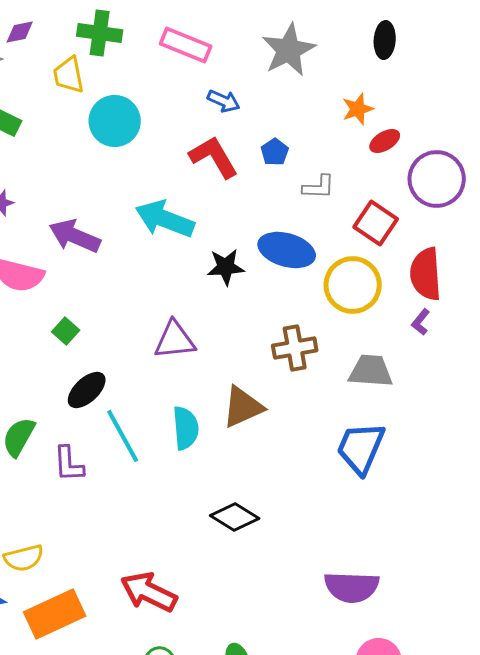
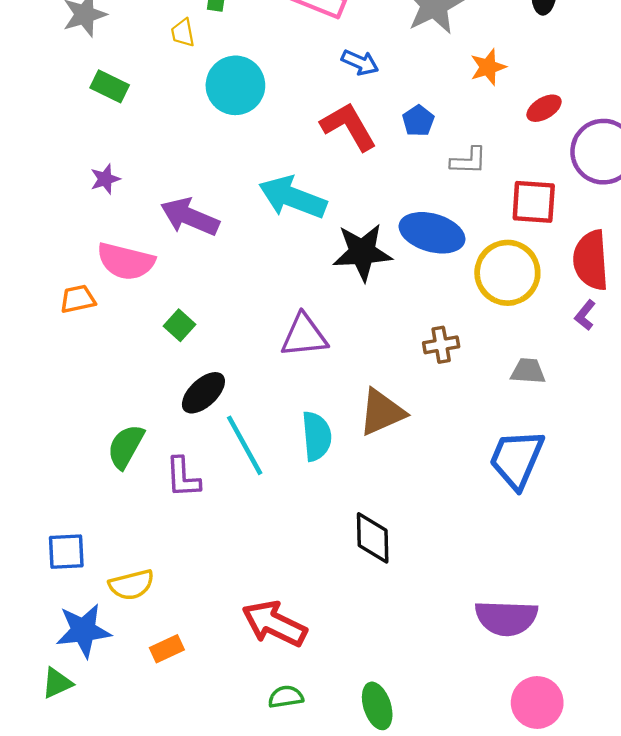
yellow trapezoid: (69, 75) -> (183, 33), size x0.7
orange star: (358, 109) -> (488, 67), moved
red square: (376, 223) -> (534, 202), turned -30
black star: (226, 267) -> (362, 252), size x1.4
brown cross: (295, 348) -> (441, 345), size x0.7
gray trapezoid: (371, 371) -> (528, 371), size x0.7
black diamond: (235, 517) -> (373, 538), turned 57
orange rectangle: (55, 614) -> (167, 649), size x0.5

